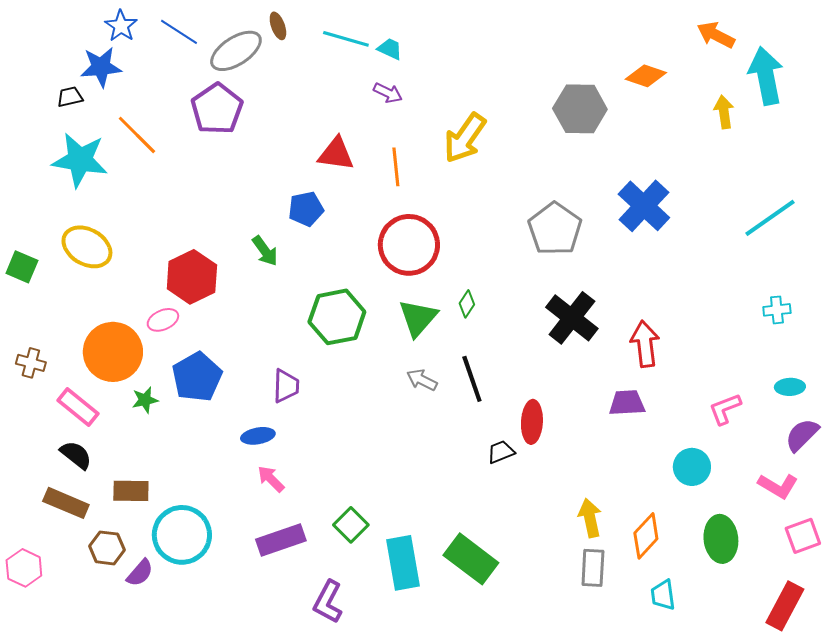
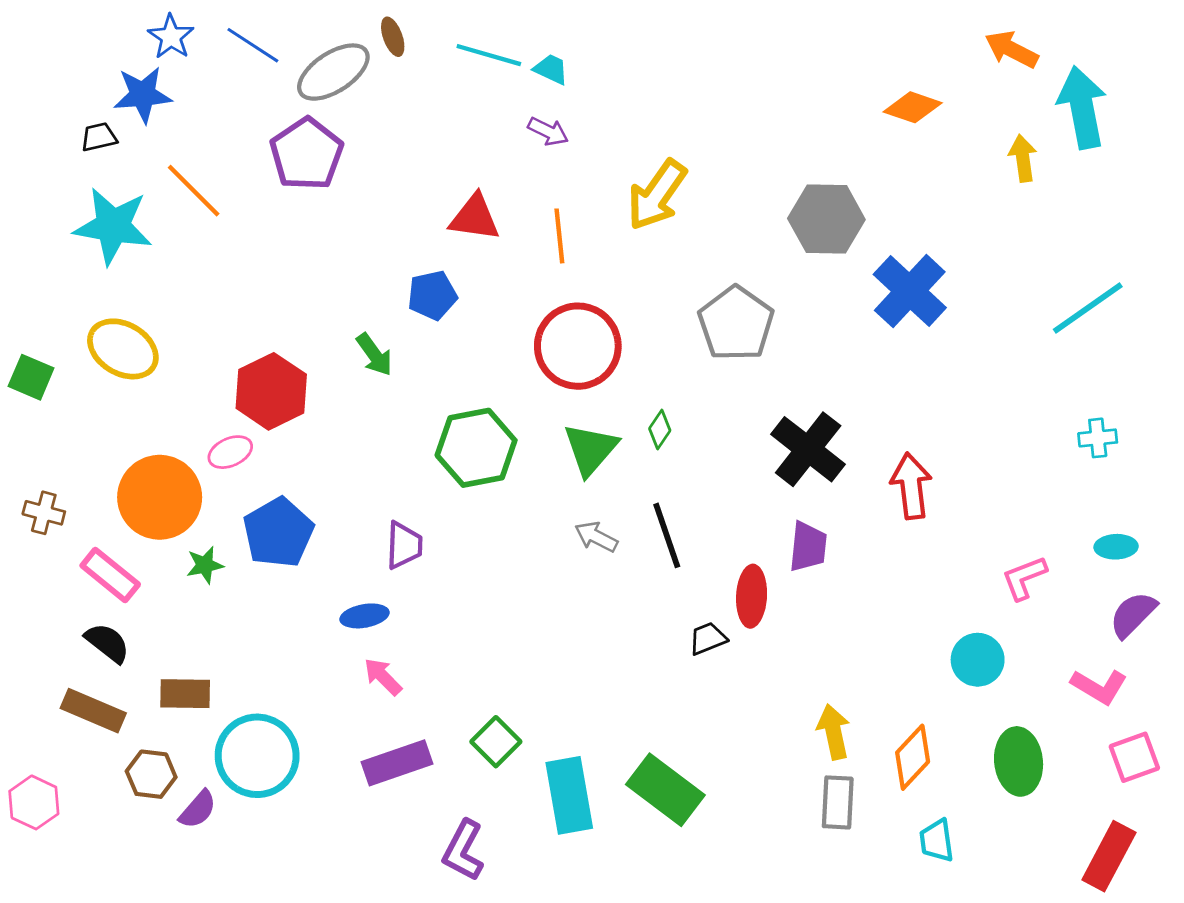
gray hexagon: (580, 109) -> (826, 219), moved
gray pentagon: (555, 229) -> (736, 324), moved
purple trapezoid: (627, 403) -> (808, 547), moved, turned 99

